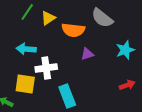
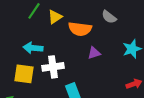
gray semicircle: (102, 18) -> (109, 17), size x0.7
yellow square: (25, 84) -> (24, 74), moved

